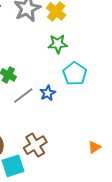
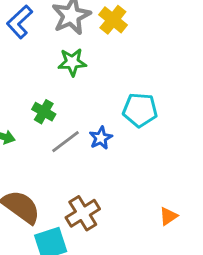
green star: (58, 44) -> (72, 62), moved
cyan pentagon: (75, 74) -> (140, 110), turned -30

